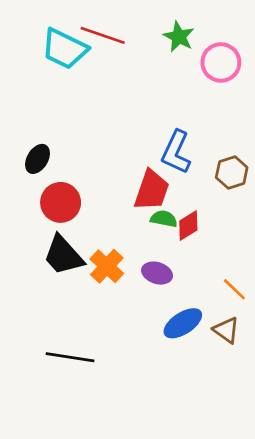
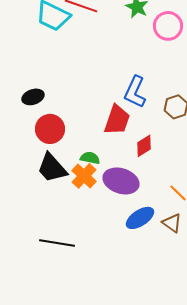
black ellipse: (37, 159) -> (33, 97), turned 40
green semicircle: (164, 219) -> (90, 158), moved
purple ellipse: (157, 273) -> (121, 181), size x1.6

